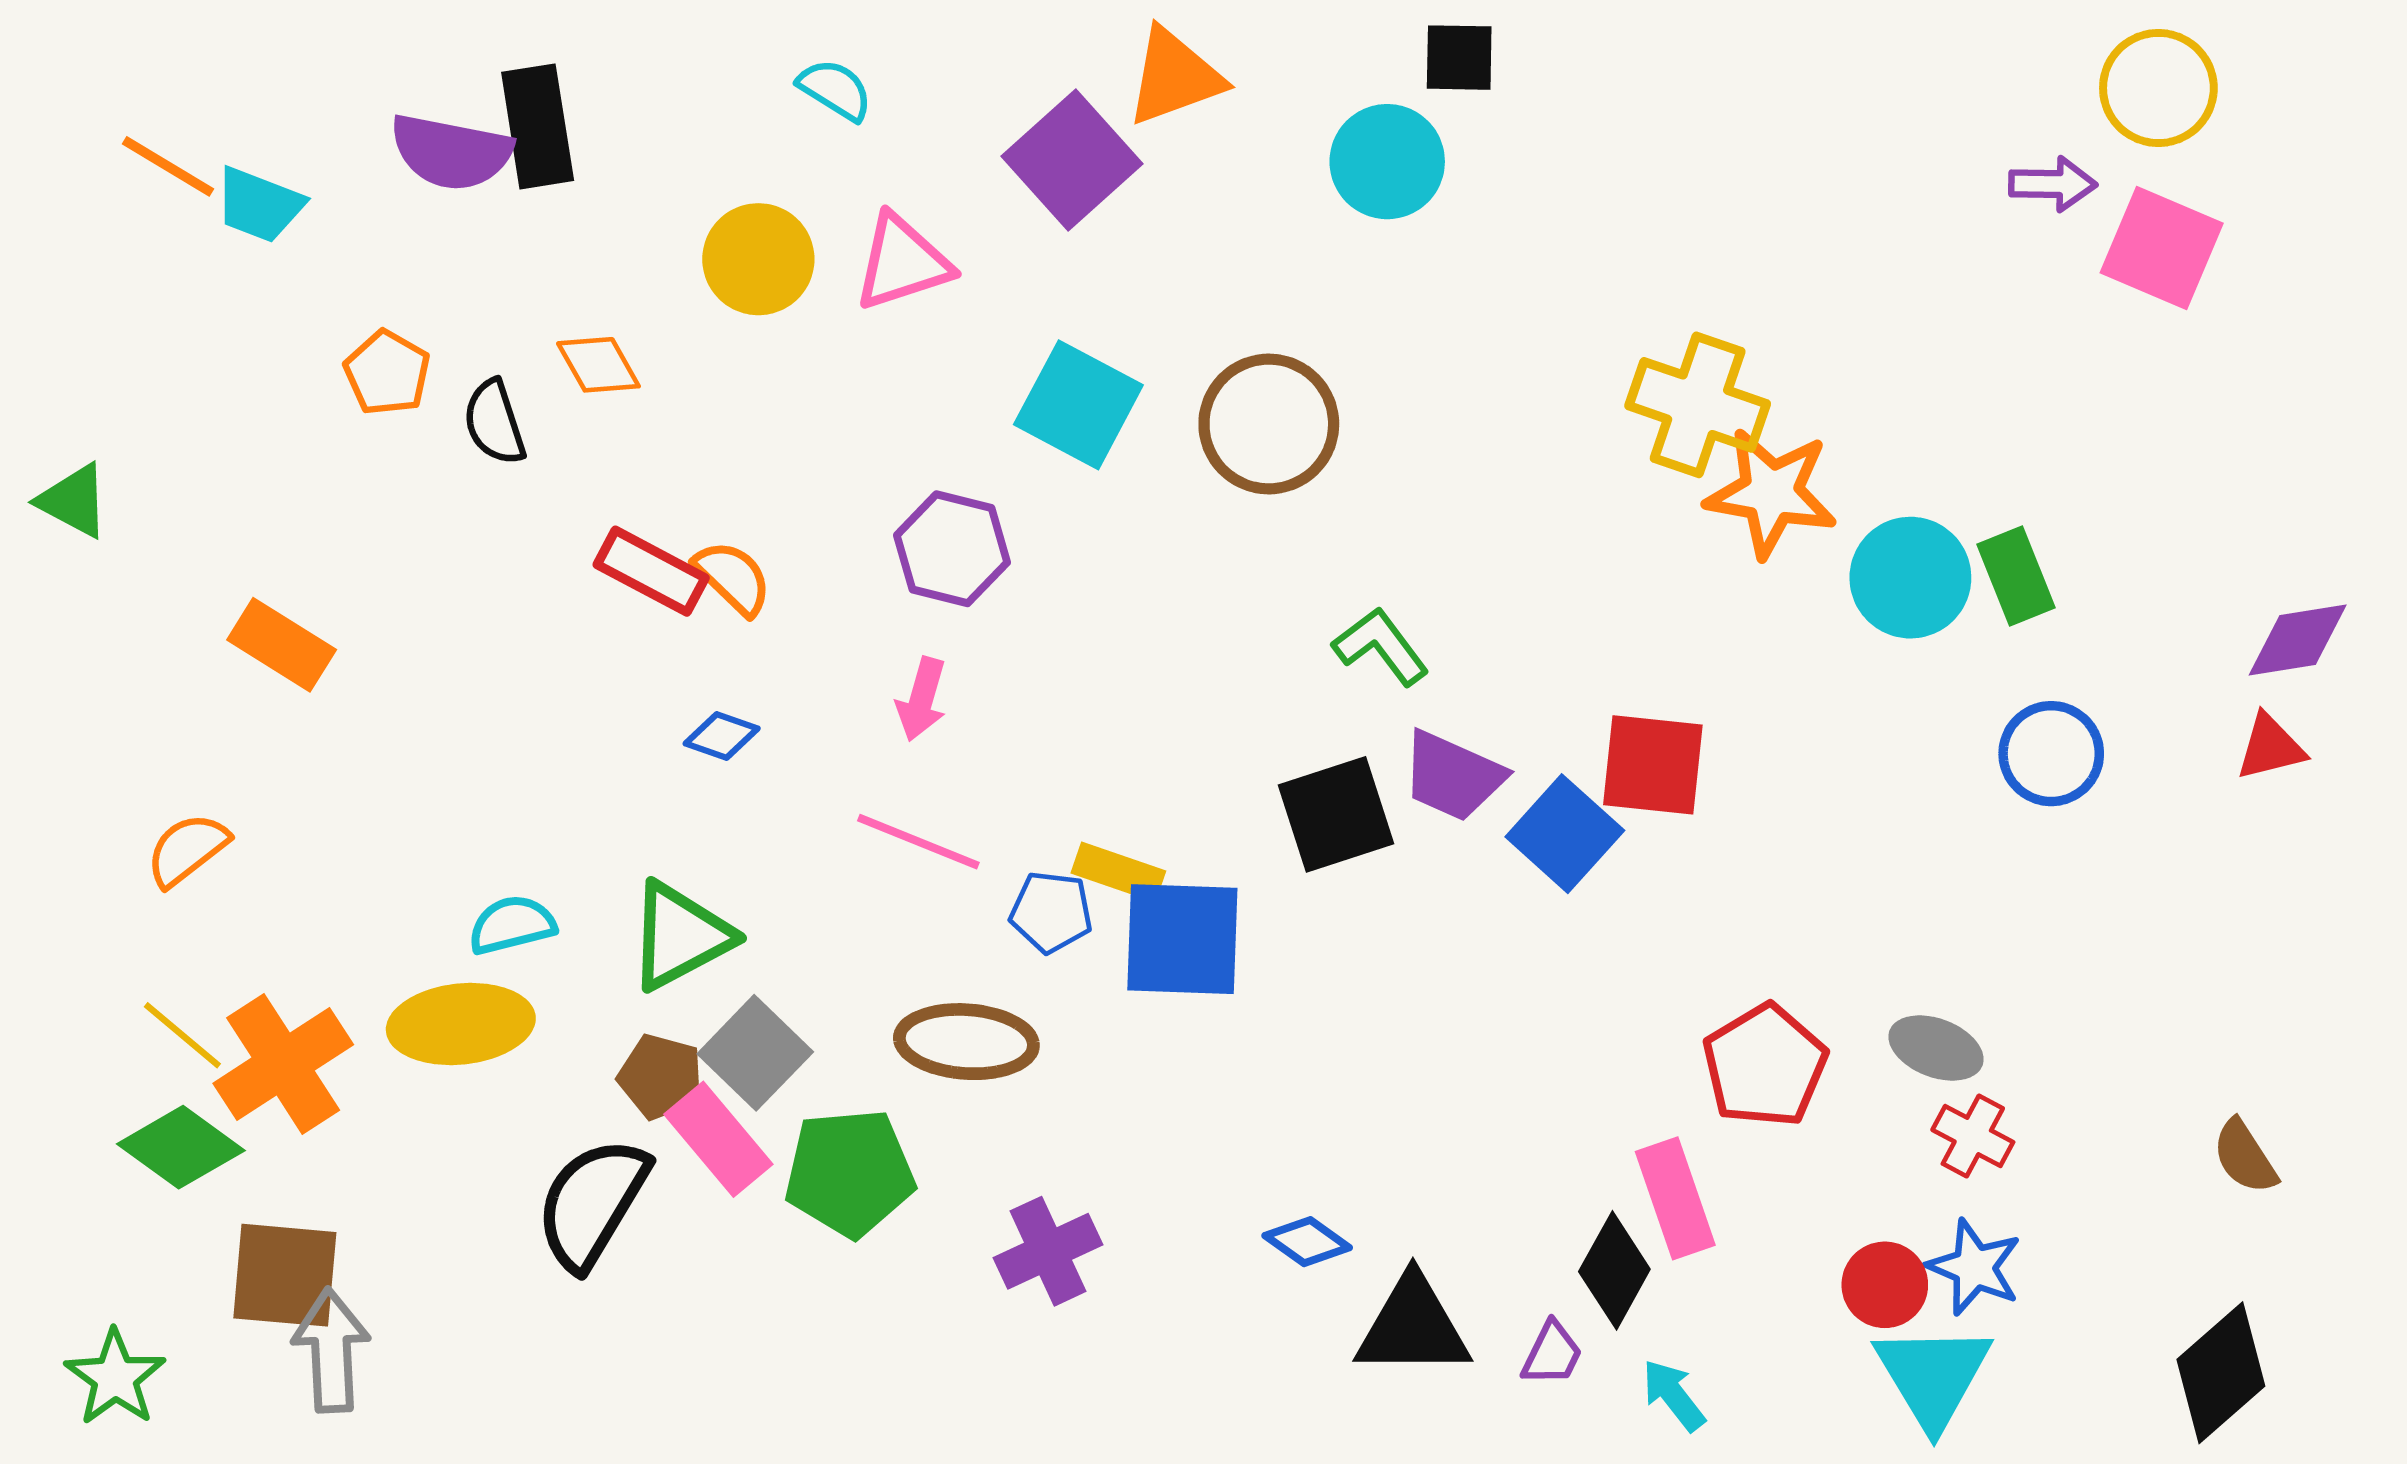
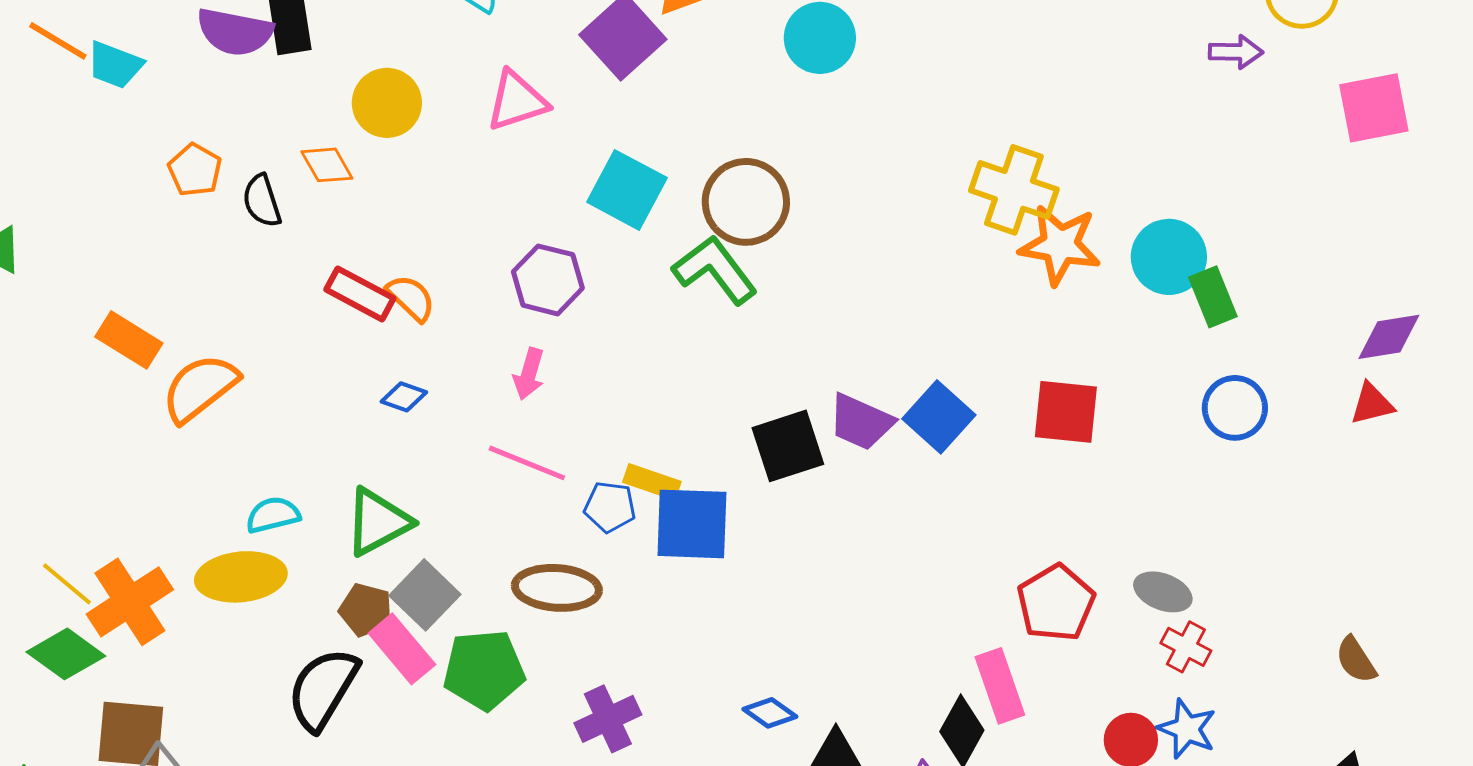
pink square: (2162, 248) -> (1374, 108), moved, turned -34
yellow circle: (758, 259) -> (387, 103), moved
cyan circle: (1910, 578) -> (1169, 257), moved
green L-shape: (1381, 646) -> (715, 270), moved, size x1.4
red square: (1653, 765) -> (1066, 412), moved
blue square: (1565, 834) -> (939, 417), moved
orange semicircle: (187, 850) -> (200, 388), moved, size x1.5

